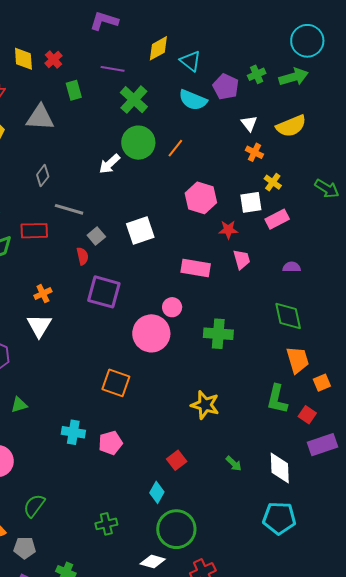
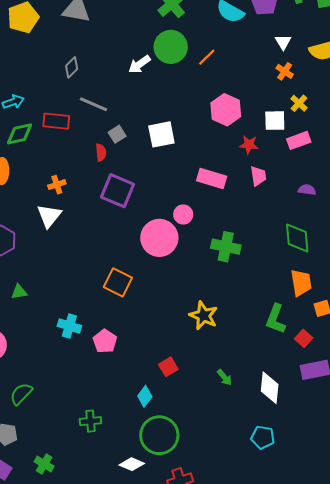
pink pentagon: (110, 443) -> (105, 341), turned -30
cyan pentagon: (279, 518) -> (263, 437), size x0.7

